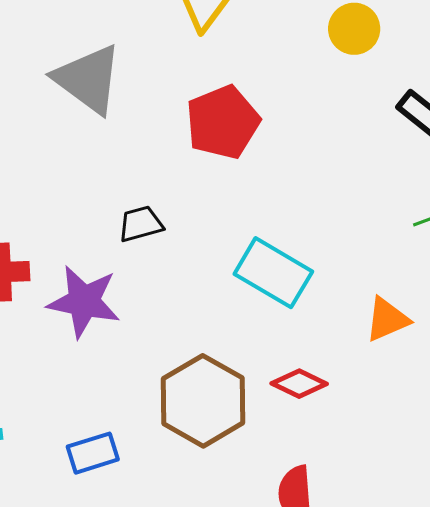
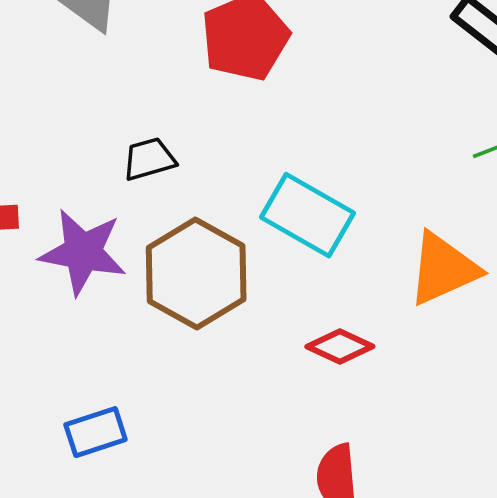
orange triangle: (387, 319) -> (443, 269), size x1.4
brown hexagon: (203, 401) -> (196, 273), moved

